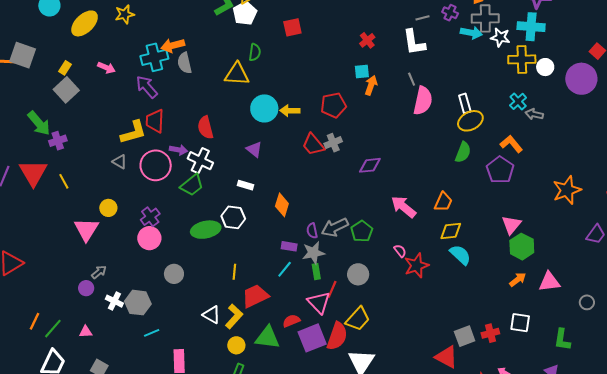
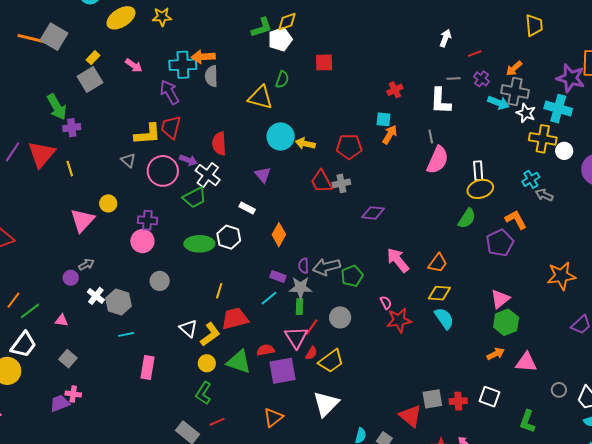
purple cross: (150, 217) -> (147, 220), turned 30
red semicircle: (337, 336) -> (311, 353), moved, size x0.5

